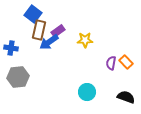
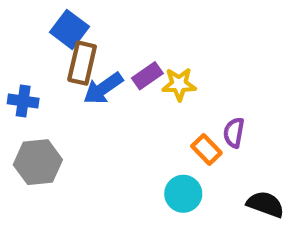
purple rectangle: (58, 31) -> (147, 76), moved
orange rectangle: (126, 62) -> (206, 150), moved

